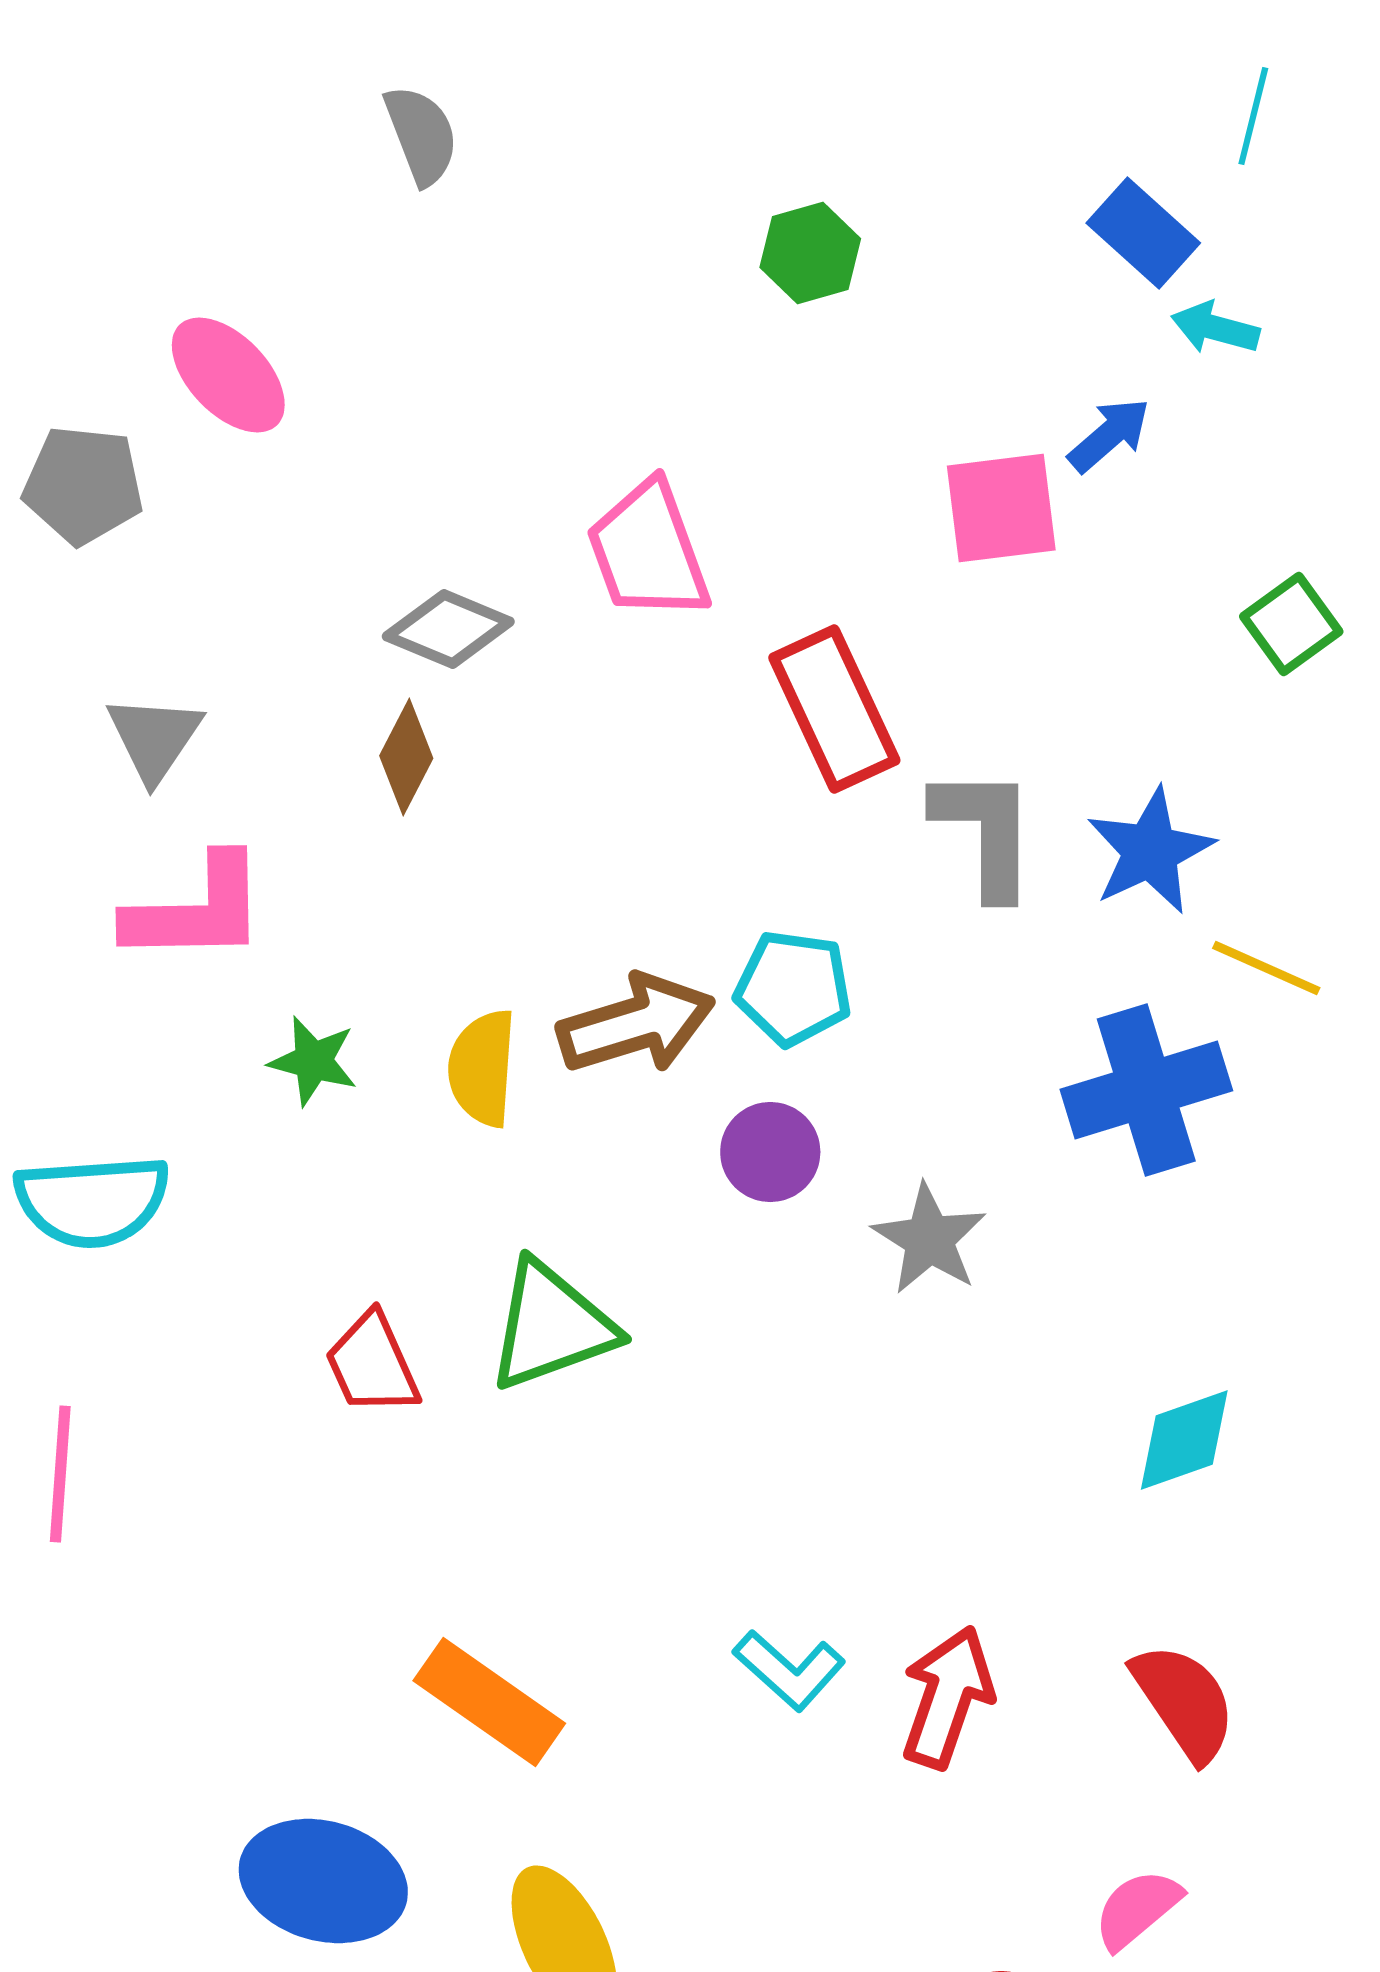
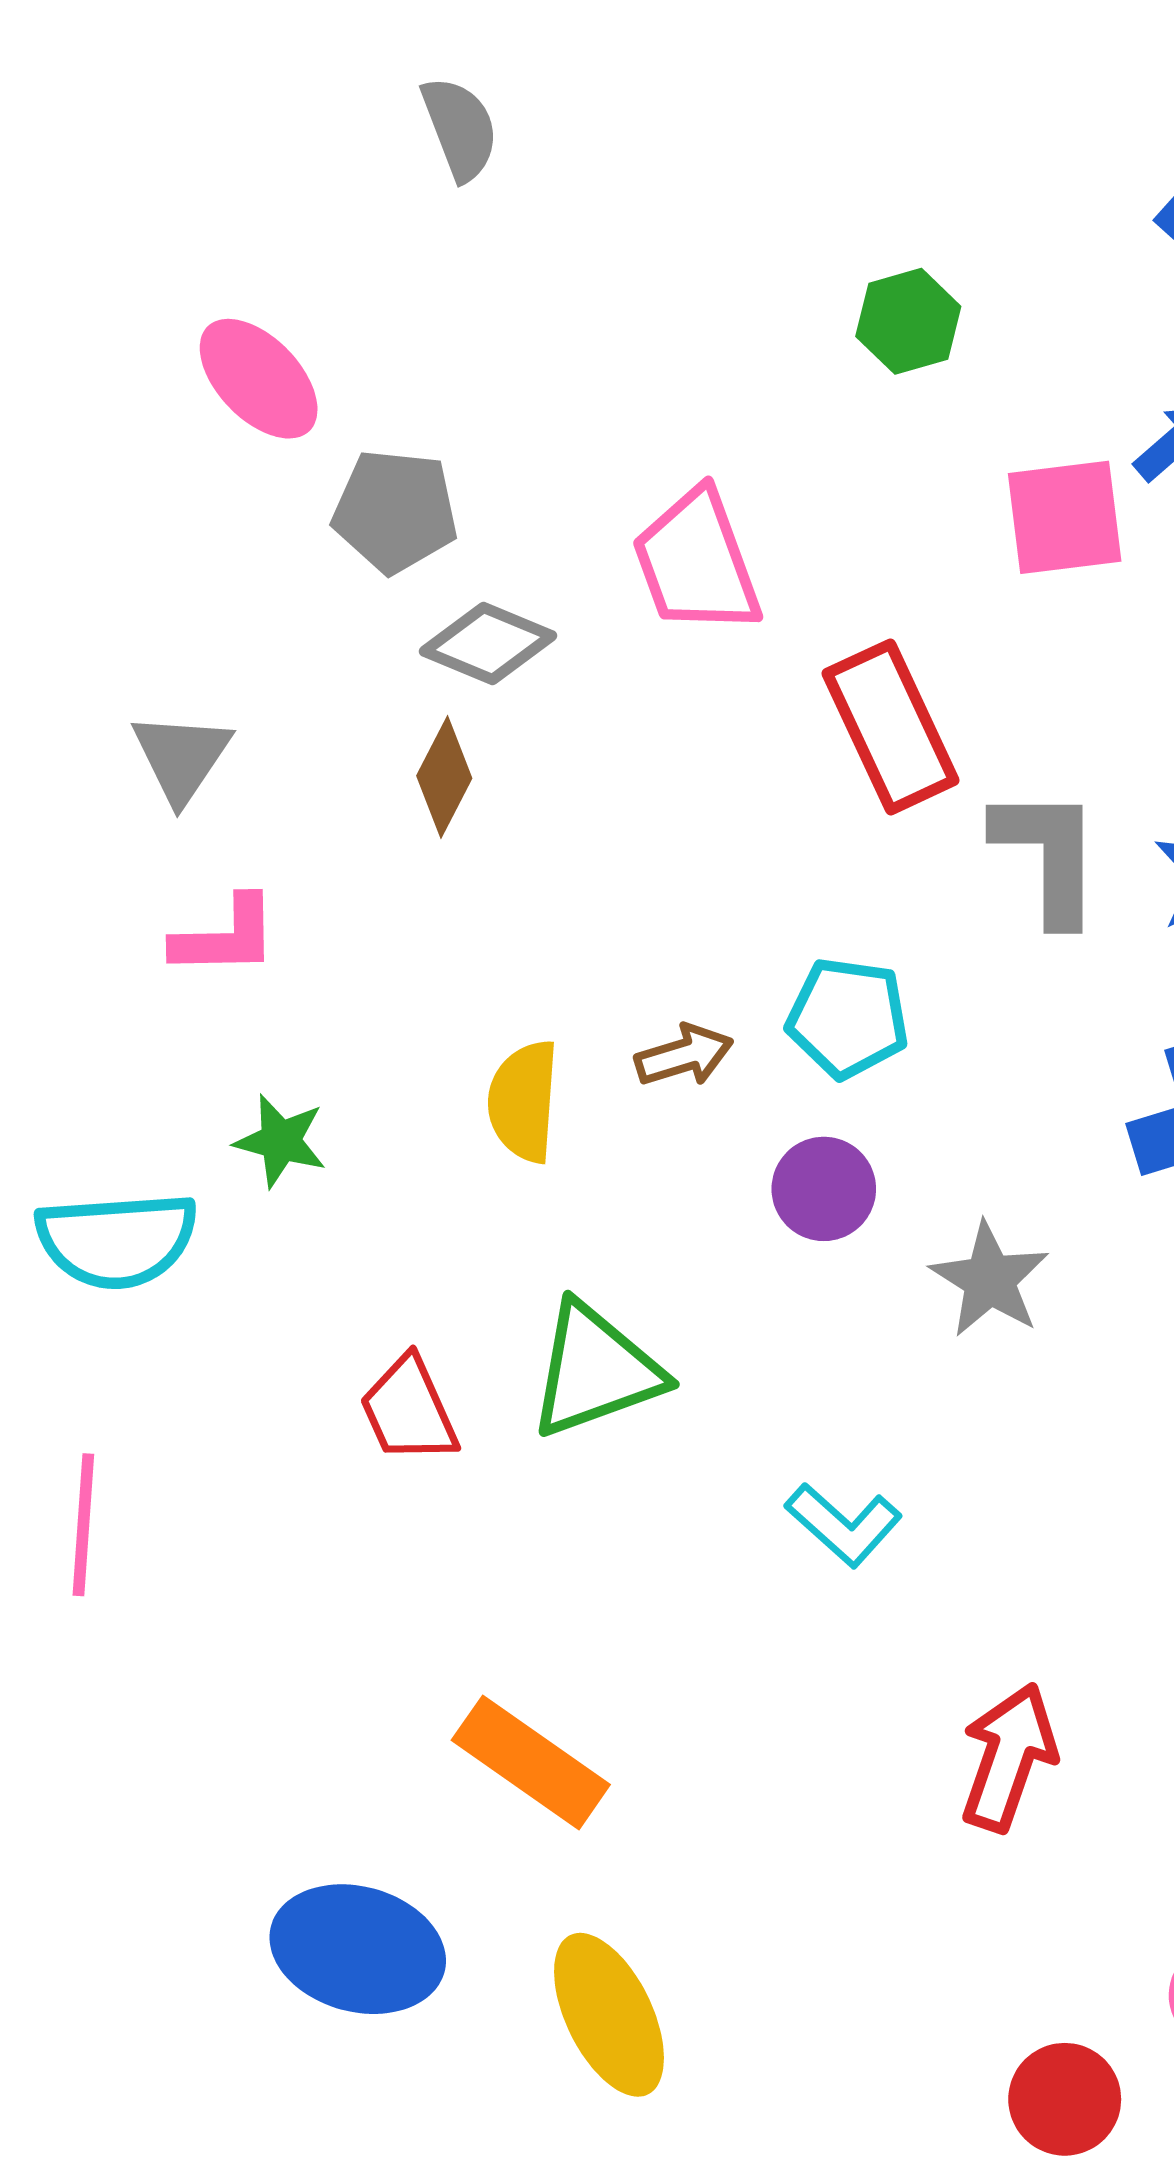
green hexagon: (810, 253) -> (908, 321), moved
gray pentagon: (83, 485) -> (395, 511), moved
pink L-shape: (196, 910) -> (225, 937), size x0.7
brown arrow: (636, 1024) -> (684, 1055), size x0.6
green star: (313, 1061) -> (281, 1141), moved
cyan L-shape: (789, 1670) -> (844, 1525), moved

